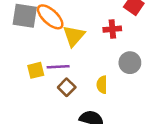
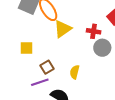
gray circle: (130, 63) -> (102, 48), moved
purple line: (58, 67) -> (40, 82), moved, turned -30

